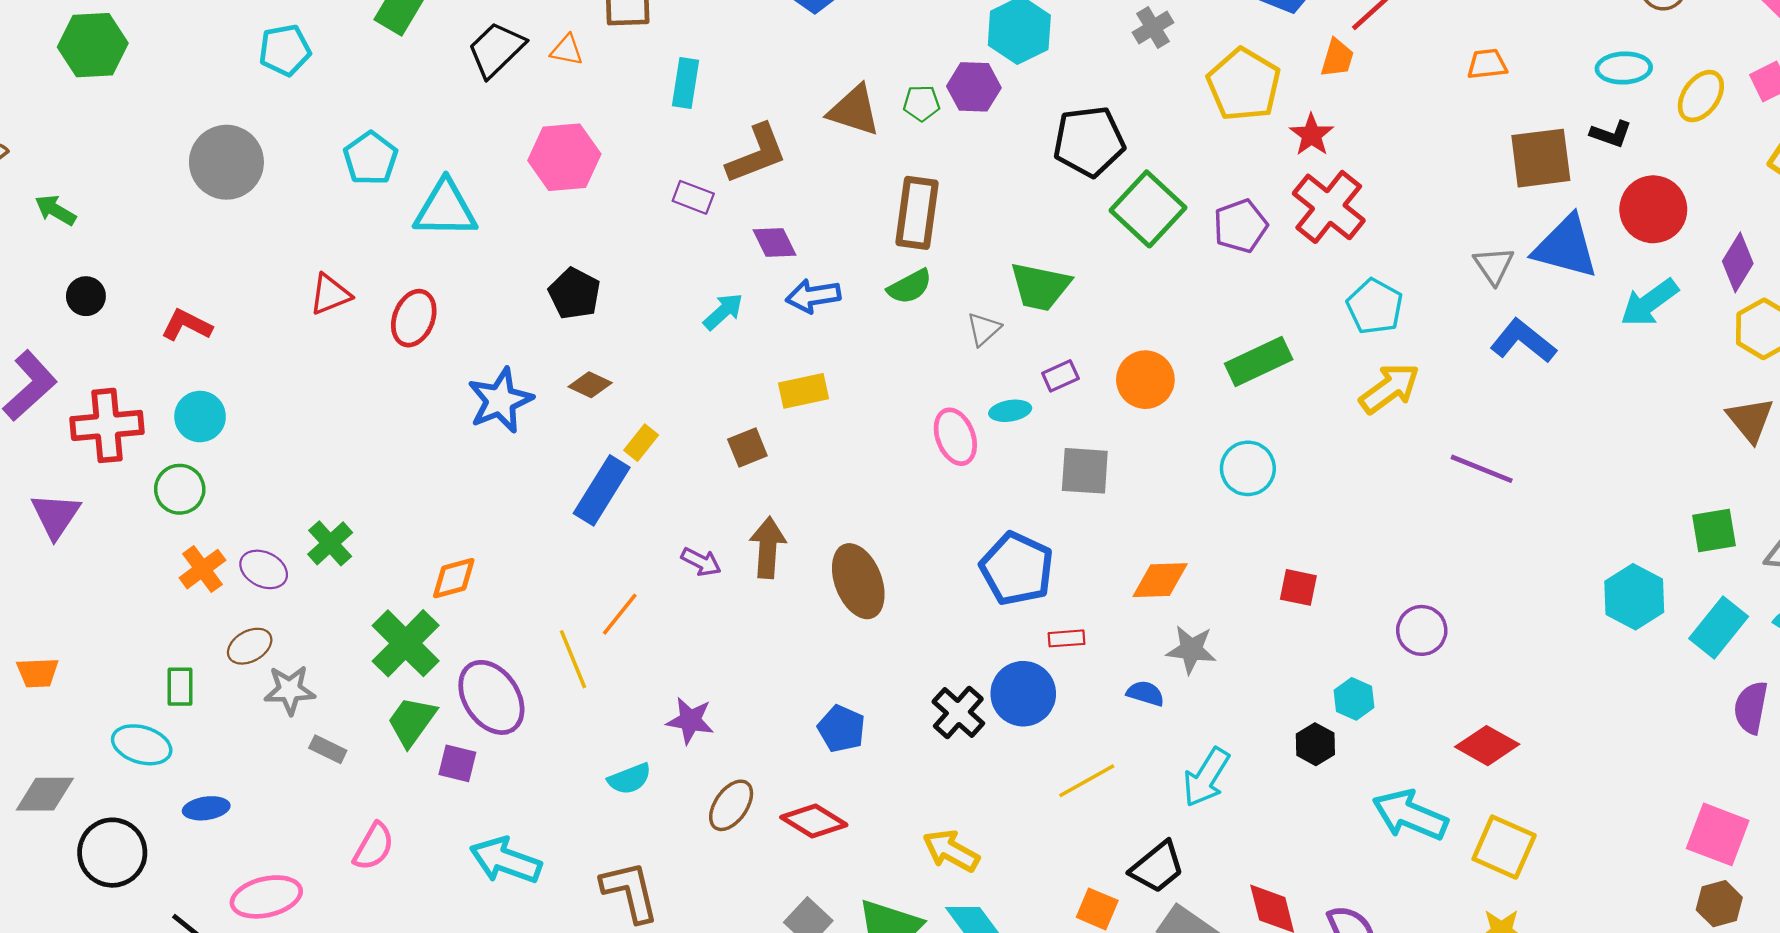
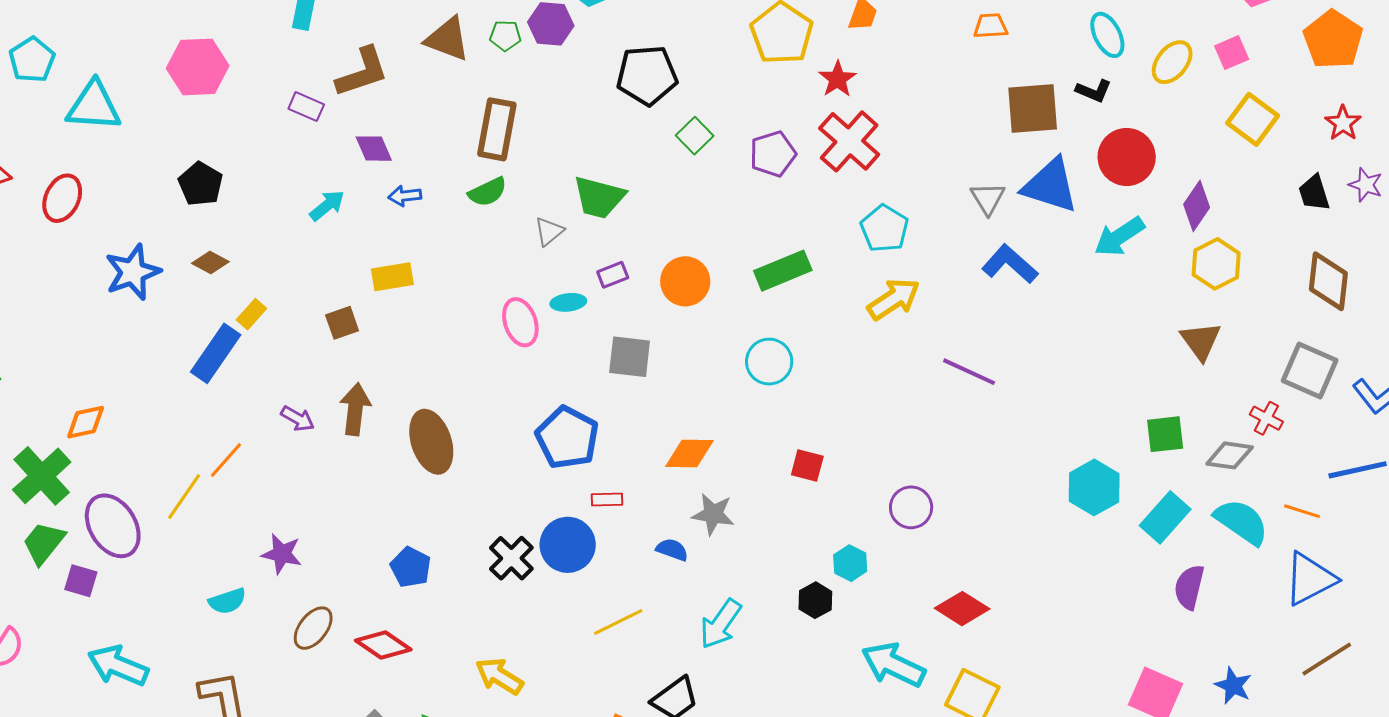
cyan ellipse: (1624, 68) -> (1107, 35), turned 63
green square: (1148, 209) -> (695, 136), size x0.6
blue arrow: (813, 296) -> (405, 196), size x0.7
yellow line: (573, 659) -> (184, 496), turned 54

